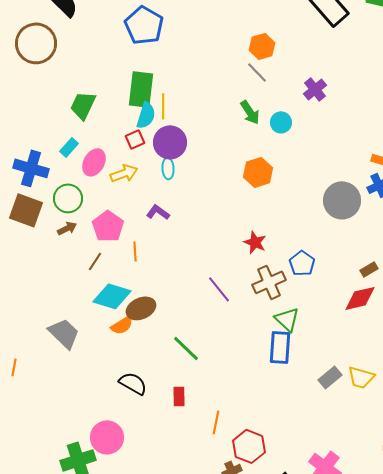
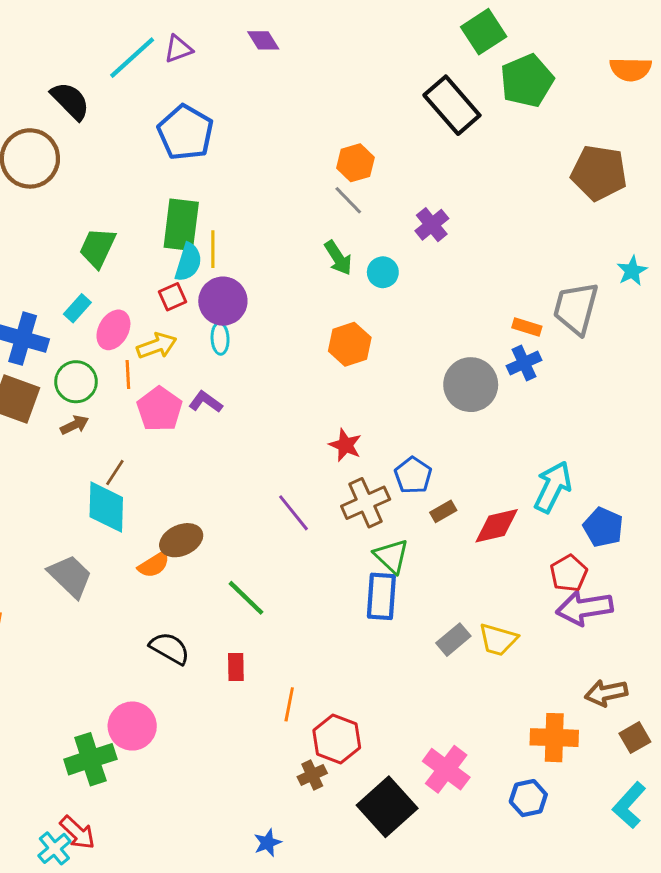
pink pentagon: (108, 226) -> (160, 409), moved
orange line: (135, 251) -> (128, 375), moved
brown rectangle: (369, 269) -> (443, 511), moved
cyan diamond: (112, 296) -> (106, 507), moved, turned 75

